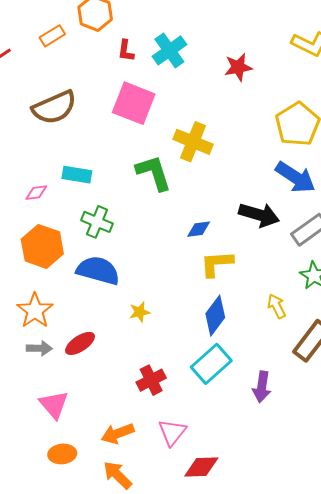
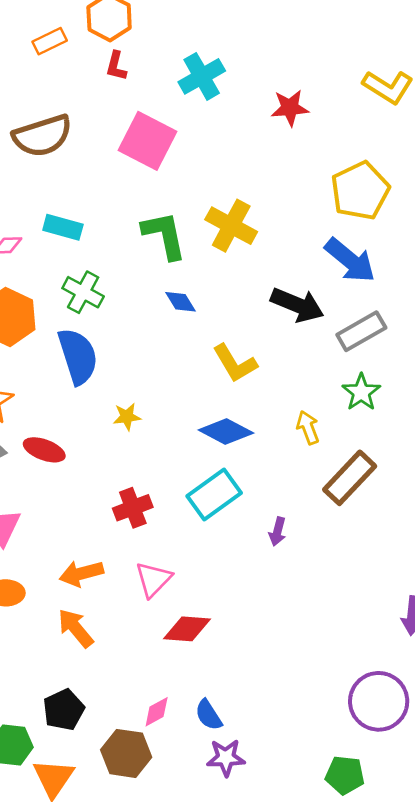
red L-shape: (126, 51) -> (116, 66), moved
yellow cross: (193, 142) -> (231, 226), moved
blue diamond: (199, 229) -> (180, 302), moved, turned 60
yellow L-shape: (217, 264) -> (235, 363), turned -123
blue semicircle: (98, 270) -> (78, 356), turned 51
blue diamond: (215, 316) -> (226, 431), turned 75
red ellipse: (80, 343) -> (44, 450), turned 48
purple arrow: (262, 387) -> (277, 532), size x0.7

